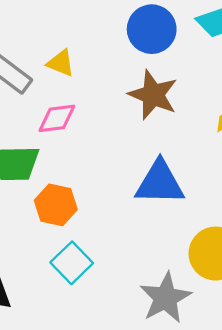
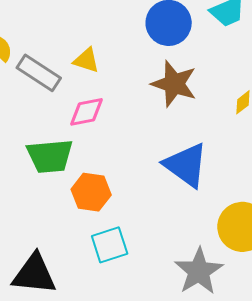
blue triangle: (160, 183) -> (186, 165), turned 39
cyan square: (72, 263) -> (110, 245), turned 30

